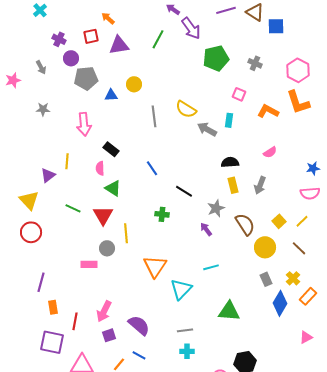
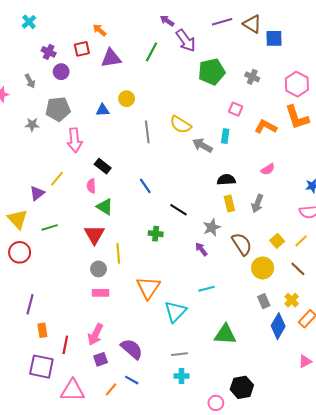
gray pentagon: (86, 78) -> (58, 109), moved
yellow line: (67, 161) -> (57, 179), turned 35
green line: (73, 208) -> (50, 227), moved, turned -42
pink rectangle: (89, 264) -> (101, 293), moved

